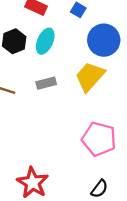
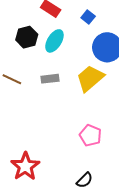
pink pentagon: (99, 139) -> (90, 135), size x0.7

